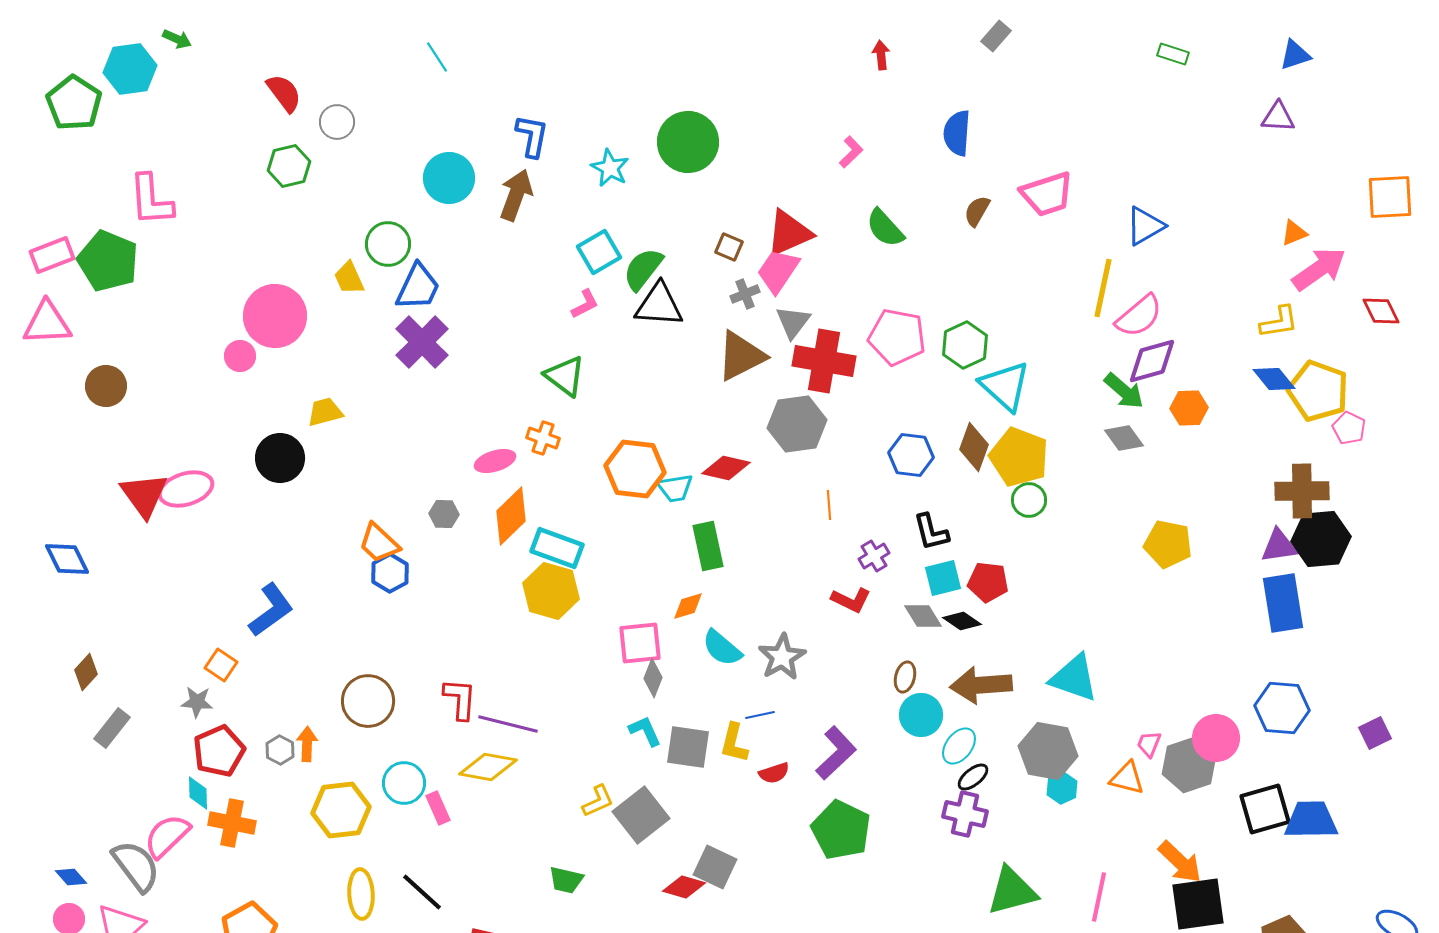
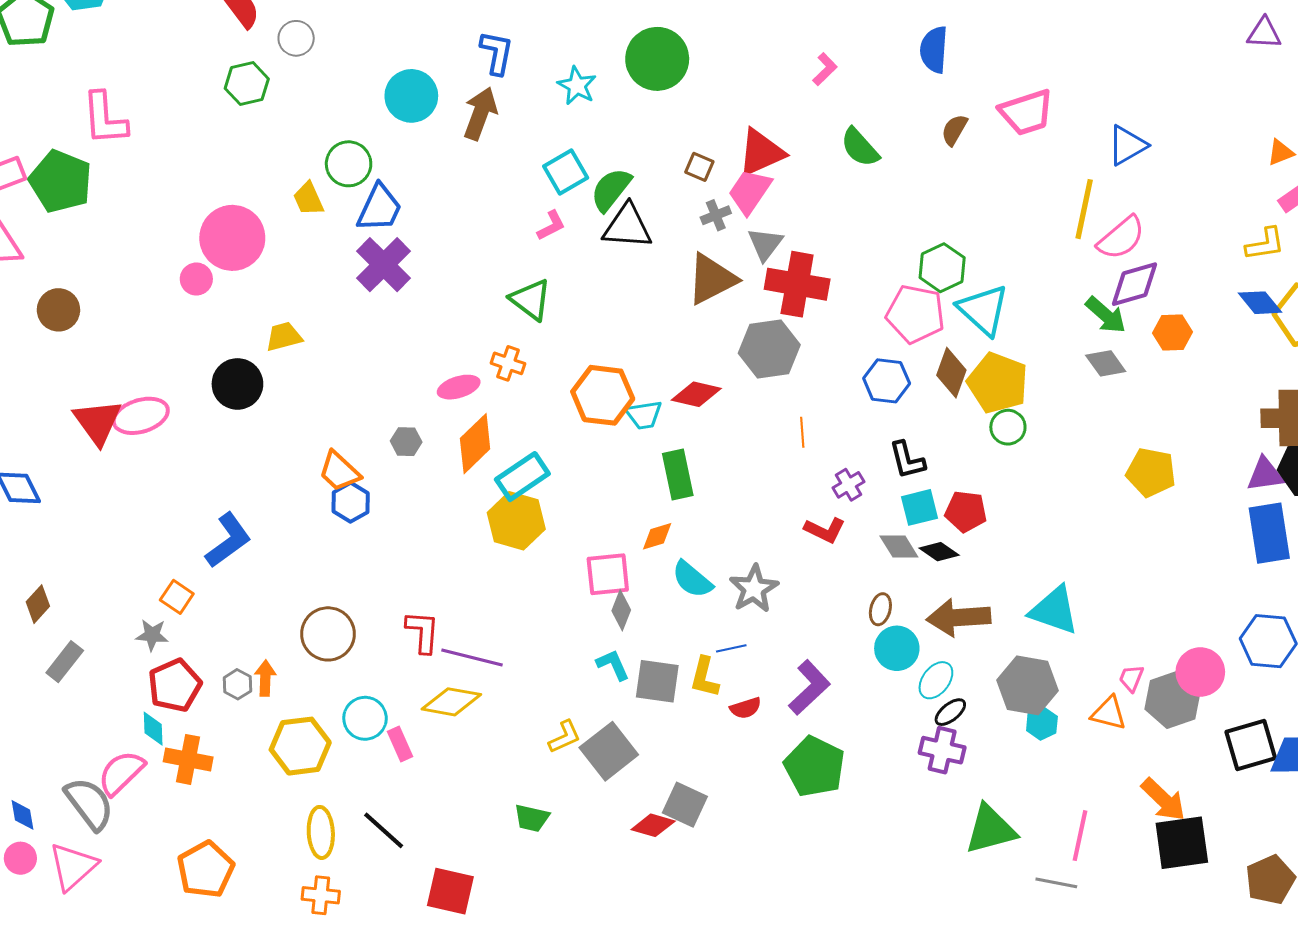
pink pentagon: (897, 337) -> (915, 314), moved
cyan rectangle: (557, 548) -> (522, 477), turned -54
blue diamond: (71, 877) -> (22, 815), turned 32

